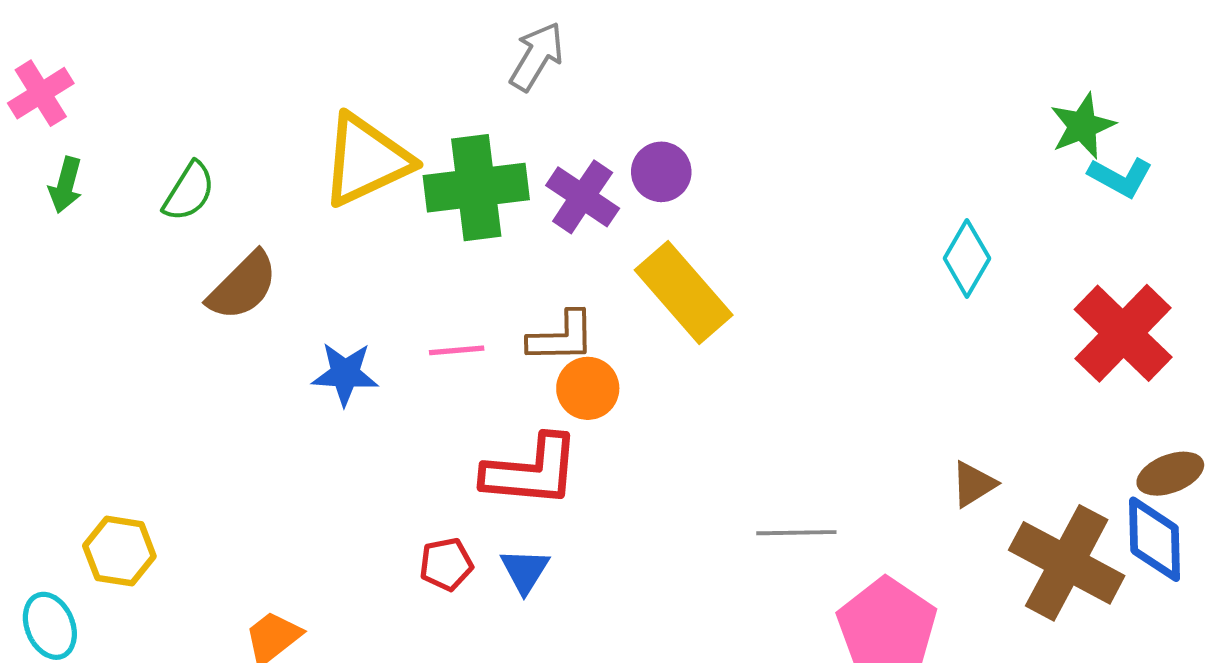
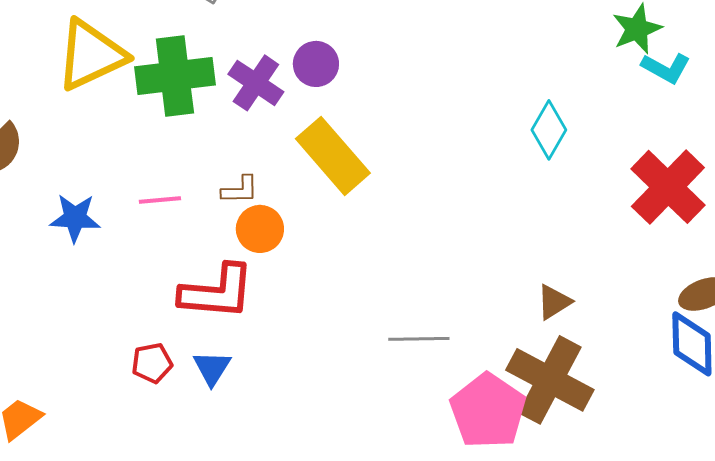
brown L-shape: (562, 337) -> (240, 190), size x0.7
brown cross: (1067, 563) -> (550, 380), moved

